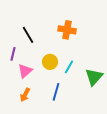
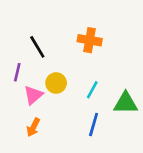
yellow circle: (50, 62) -> (56, 83), moved
green triangle: (94, 77) -> (126, 103), turned 48
blue line: (56, 92) -> (94, 125), moved

